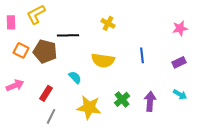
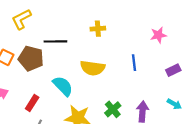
yellow cross: (108, 23) -> (98, 29), turned -32
pink star: (180, 28) -> (158, 35), moved
cyan semicircle: (75, 77) -> (63, 86), size x1.5

